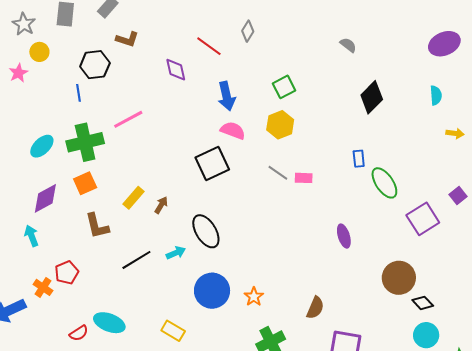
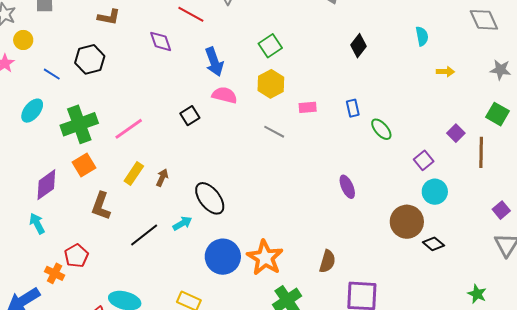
black hexagon: (95, 65) -> (90, 59), moved
blue line: (79, 93) -> (52, 74), moved, turned -42
black diamond: (372, 97) -> (358, 46), size x0.7
pink line: (128, 119) -> (129, 129), moved
cyan ellipse: (42, 146) -> (32, 111), moved
black square: (212, 164) -> (190, 116), moved, size x0.6
pink rectangle: (304, 178) -> (308, 107), moved
green ellipse: (384, 183) -> (381, 129), size x0.7
purple square: (423, 219) -> (424, 160), size x0.6
brown L-shape: (97, 226) -> (101, 206), turned 40
orange star: (254, 297) -> (265, 258), size x1.8
cyan circle: (426, 335) -> (435, 192), moved

